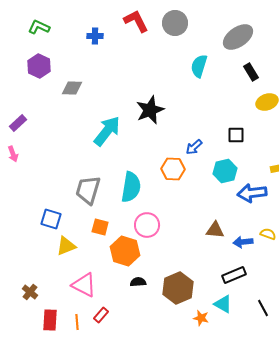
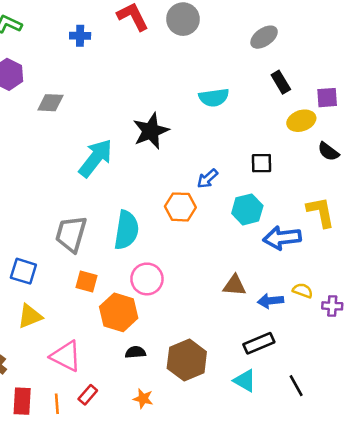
gray ellipse: (238, 37) -> (264, 37), size x0.7
cyan semicircle: (199, 66) -> (214, 98), moved, turned -115
yellow triangle: (66, 246) -> (30, 316), moved
orange star: (201, 318) -> (143, 399), moved

